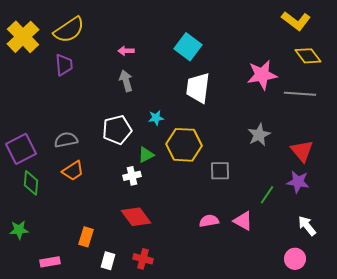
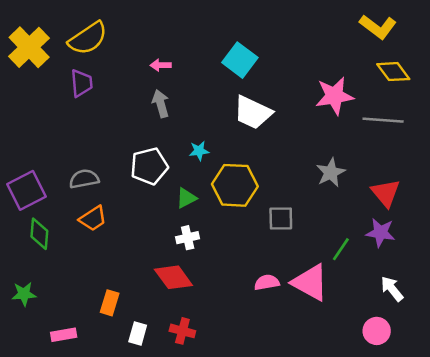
white trapezoid: (198, 88) -> (253, 112), turned -72
white cross: (132, 176) -> (188, 238), moved
pink triangle: (243, 221) -> (310, 282), size x1.5

